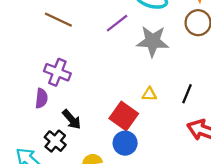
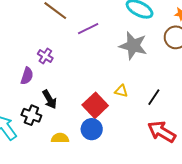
purple line: (117, 23) -> (88, 29), moved
purple cross: (57, 72) -> (45, 56), size x0.7
black cross: (55, 141) -> (31, 115), turned -30

